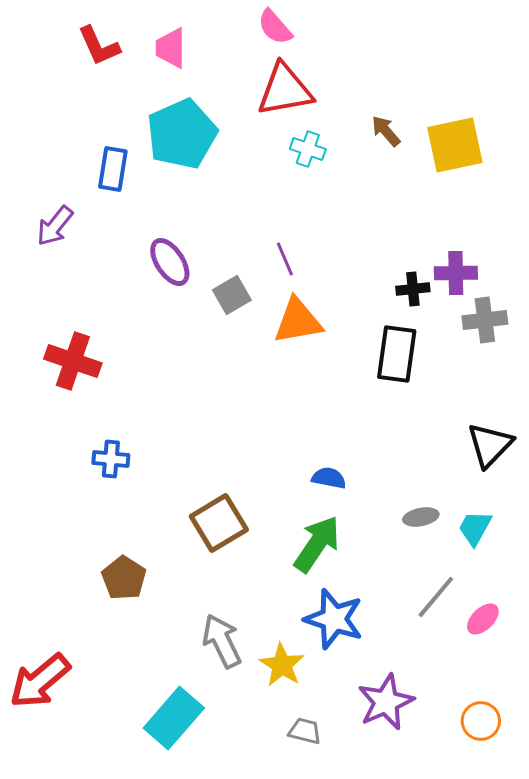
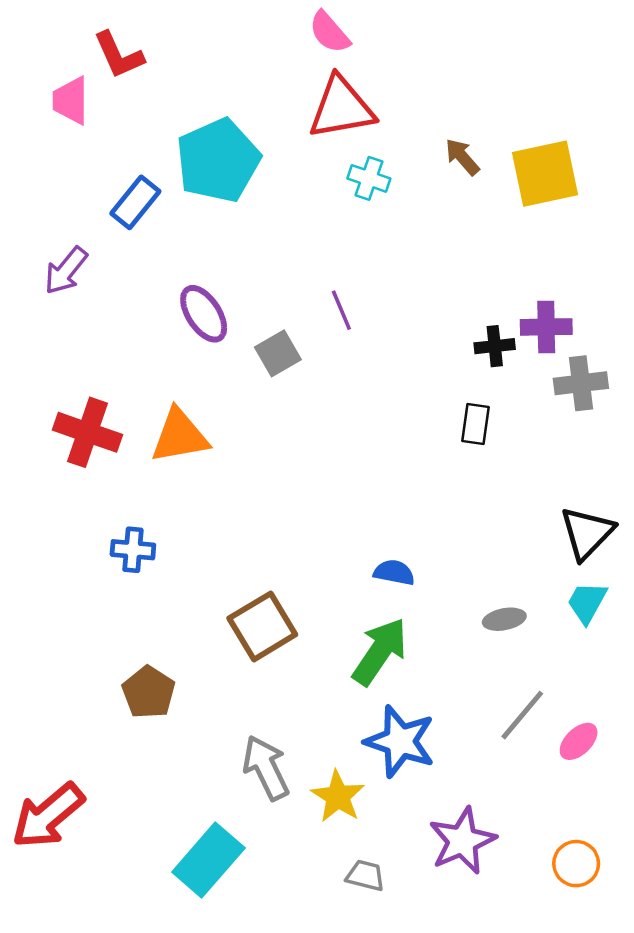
pink trapezoid: (171, 48) -> (71, 101), moved
blue rectangle: (113, 169) -> (135, 202), turned 30
orange triangle: (298, 321) -> (180, 436), moved
black rectangle: (397, 354) -> (476, 424), size x0.6
cyan trapezoid: (475, 528) -> (587, 602), moved

